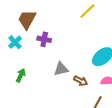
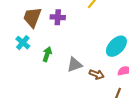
purple cross: (44, 39) -> (58, 17), moved
green arrow: (21, 75) -> (47, 54), moved

